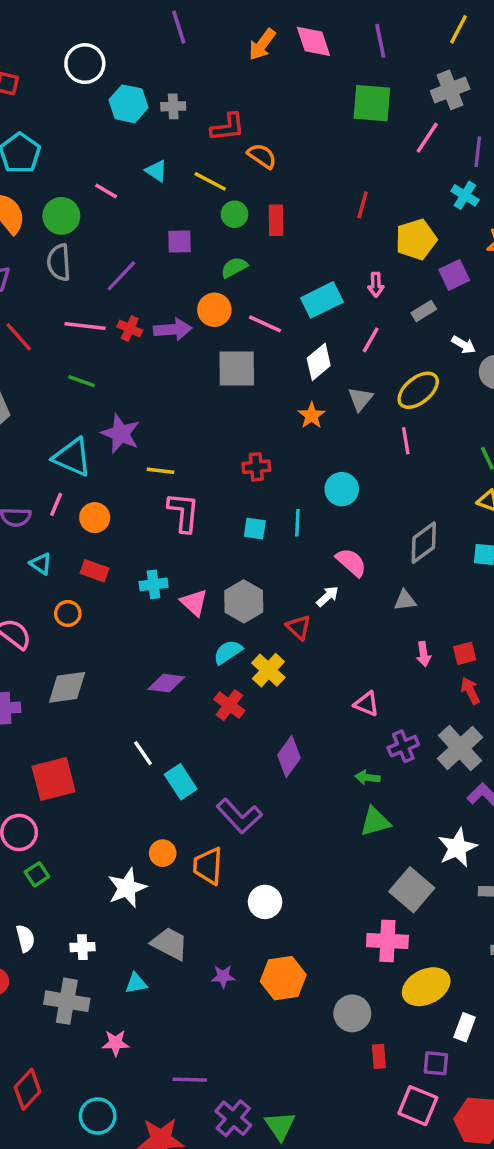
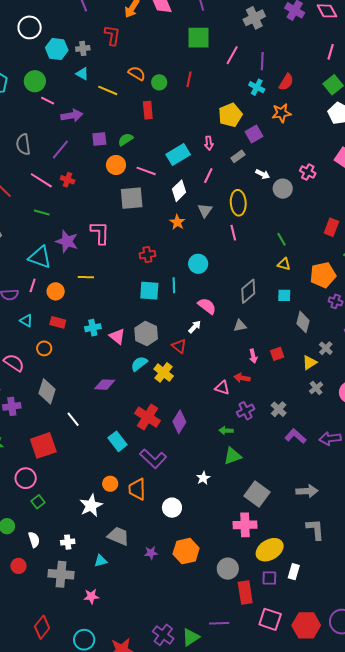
gray cross: (450, 90) -> (254, 18), moved
red L-shape: (228, 127) -> (112, 35), moved, turned -70
cyan triangle: (156, 171) -> (82, 74), moved
red line: (363, 205) -> (189, 79), moved
green circle: (234, 214) -> (159, 82), moved
green circle: (61, 216) -> (35, 81), moved
purple square: (179, 241) -> (99, 139), moved
pink line: (85, 326) -> (41, 180), turned 30
purple arrow: (173, 329) -> (72, 116), moved
yellow ellipse: (418, 390) -> (238, 203), turned -50
yellow line: (161, 471) -> (86, 277), moved
pink L-shape: (184, 512) -> (100, 233), moved
cyan square: (255, 529) -> (149, 291), size x1.5
gray diamond: (67, 687) -> (47, 391), turned -60
red arrow: (470, 691) -> (242, 378), moved, turned -49
red cross: (229, 705) -> (147, 417), moved, size x1.4
gray cross: (460, 748) -> (279, 409), size x0.6
white line: (143, 753) -> (73, 419), moved
white star: (457, 848) -> (203, 478), moved, size x0.6
red rectangle: (379, 1056) -> (245, 592), size x1.6
purple square: (436, 1063) -> (269, 578), moved
purple line: (190, 1080) -> (219, 623), moved
green triangle: (280, 1126) -> (191, 637), turned 36

